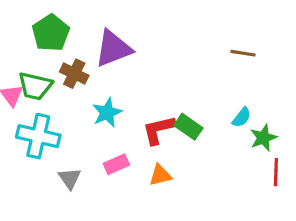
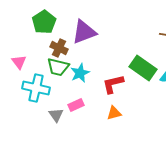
green trapezoid: (35, 86) -> (58, 67), moved
green rectangle: (188, 127) -> (143, 68), moved, size x1.5
pink rectangle: (116, 164) -> (76, 105), moved

